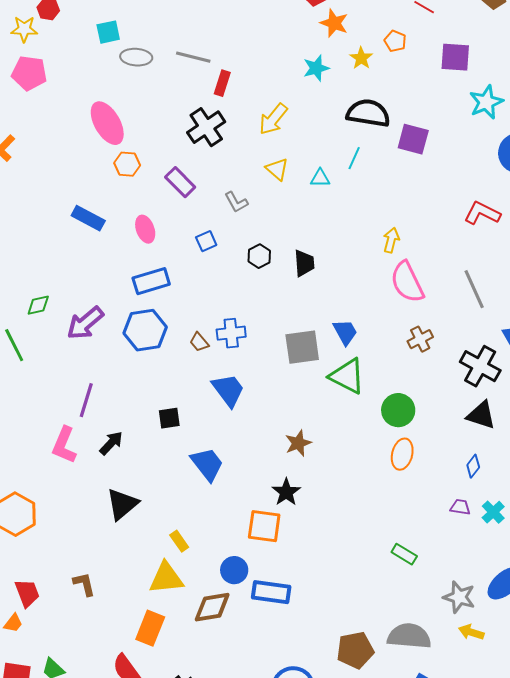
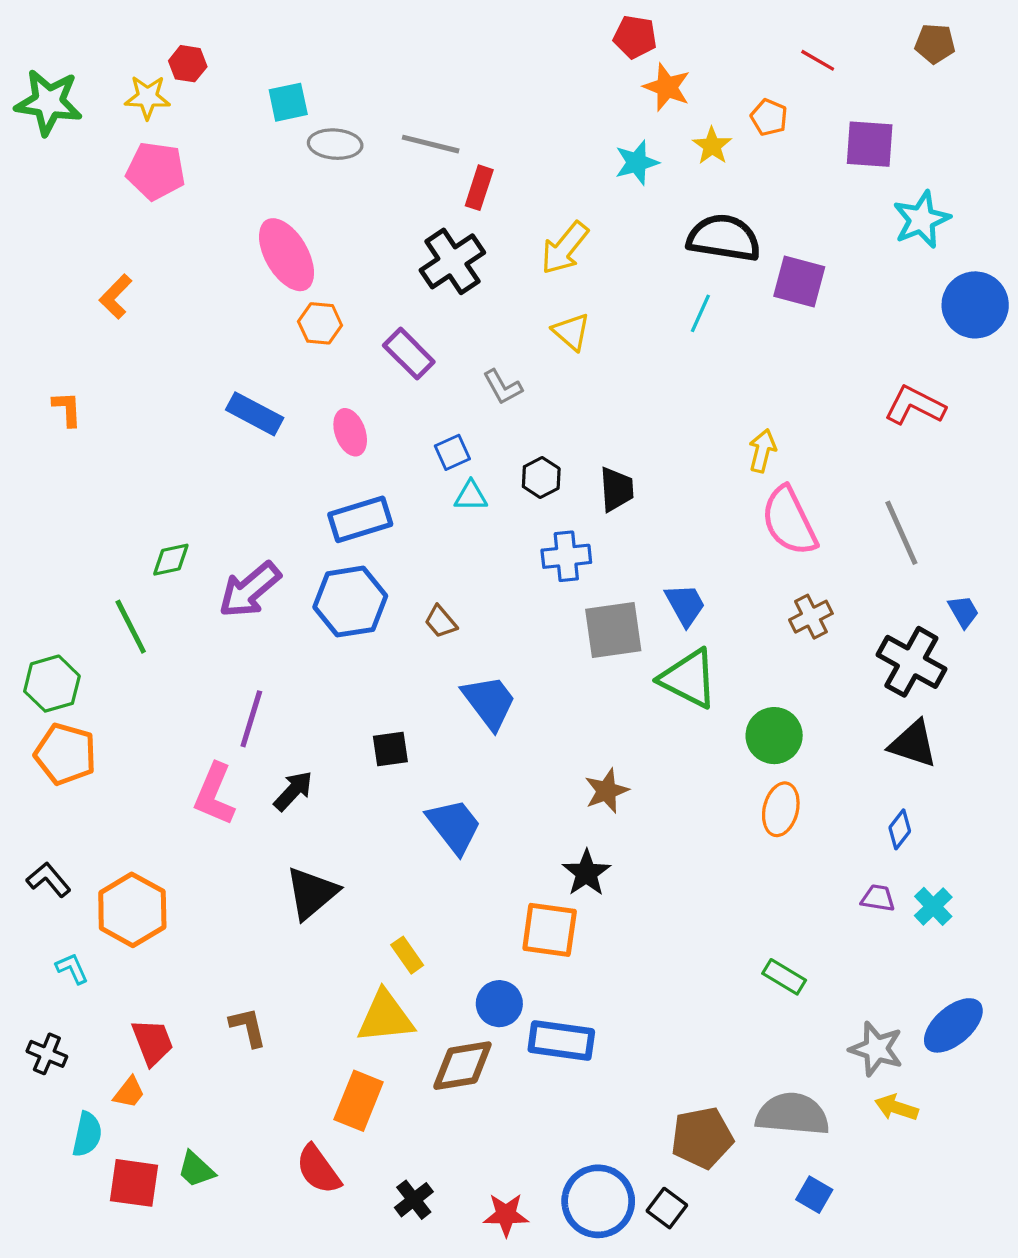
cyan triangle: (320, 178) -> (471, 496), moved
blue cross: (231, 333) -> (566, 556), moved

